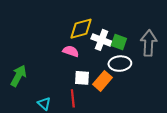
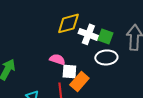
pink semicircle: (71, 51) -> (57, 59), moved
orange rectangle: (102, 81) -> (79, 81), moved

